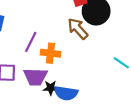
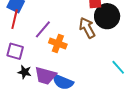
purple trapezoid: (35, 77) -> (45, 76), moved
black star: (51, 88) -> (25, 72), moved

